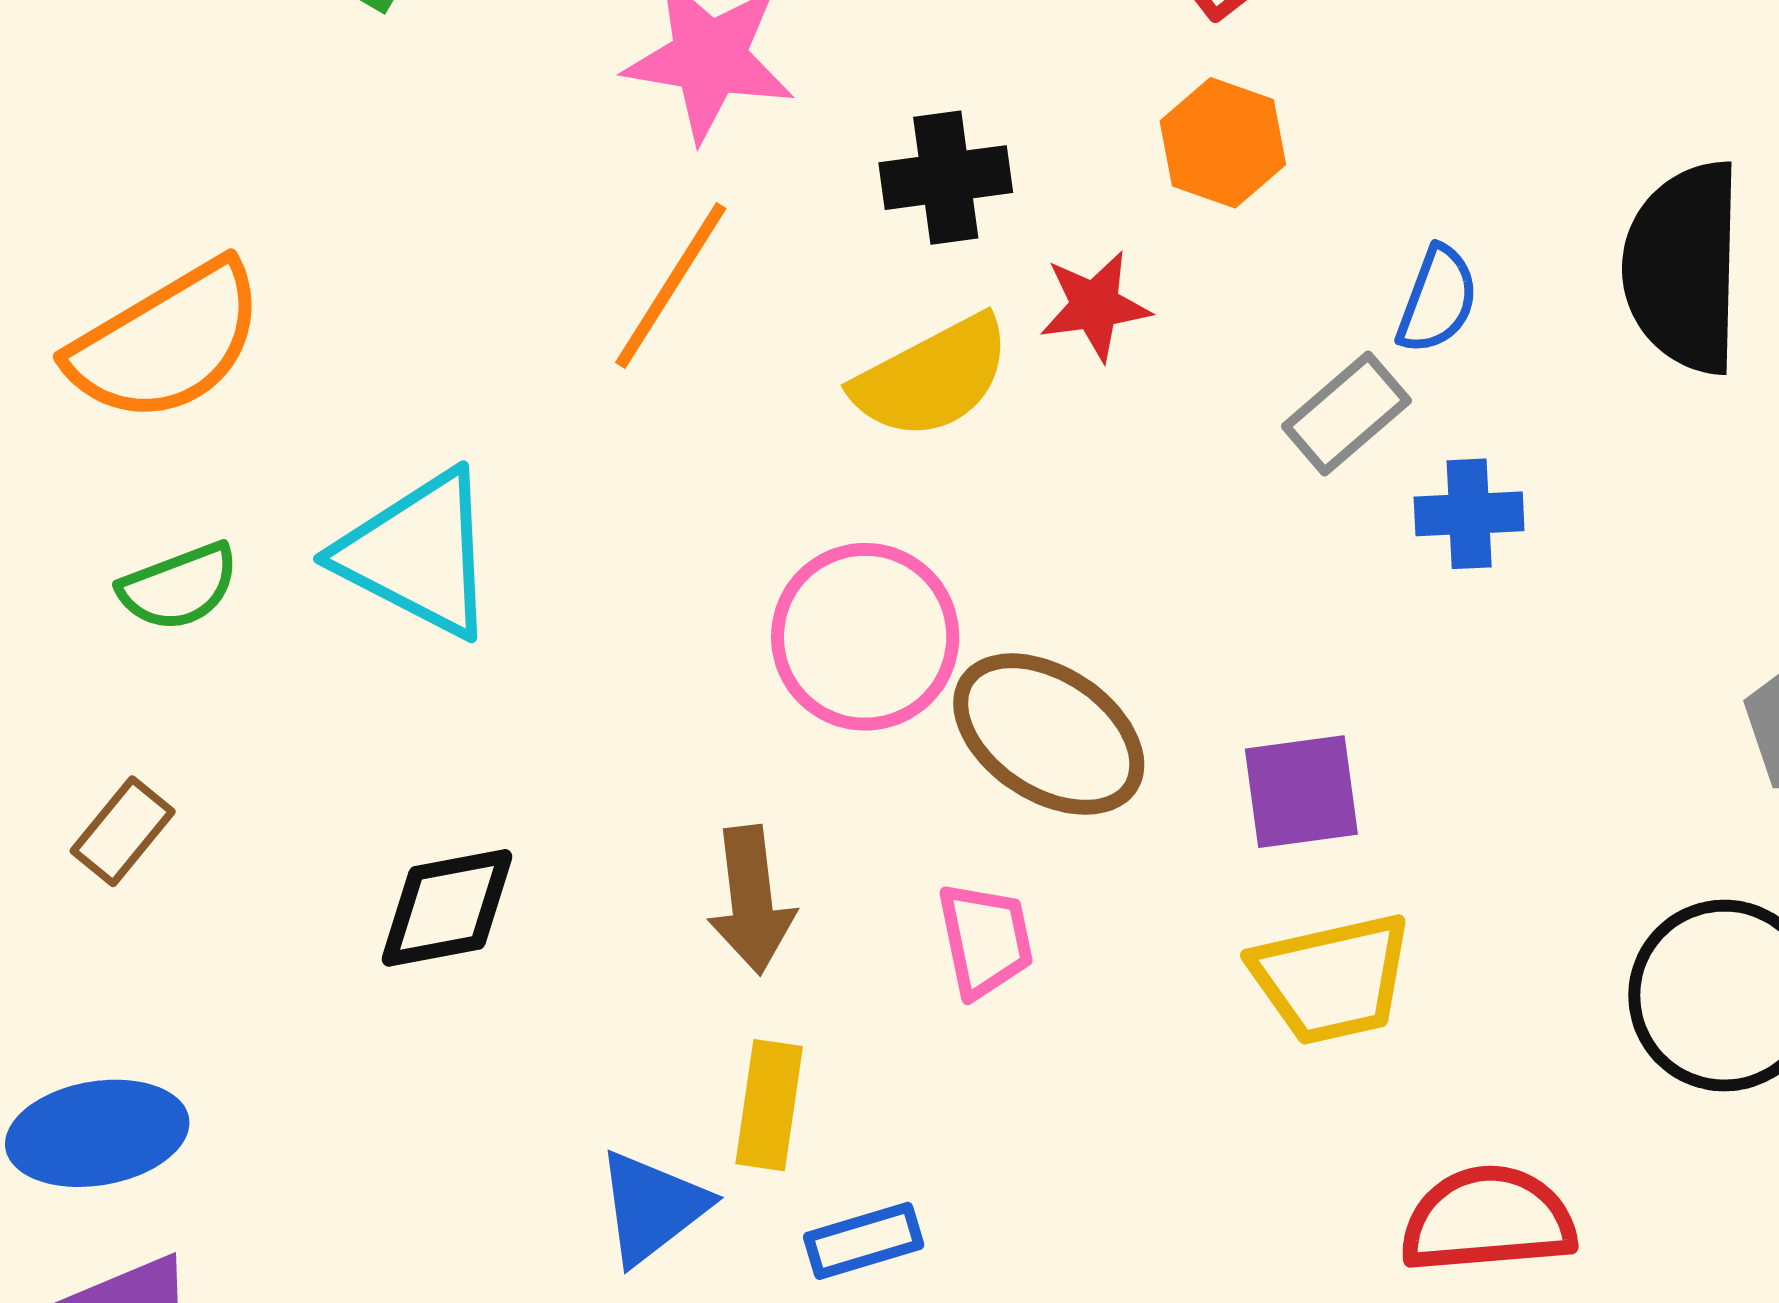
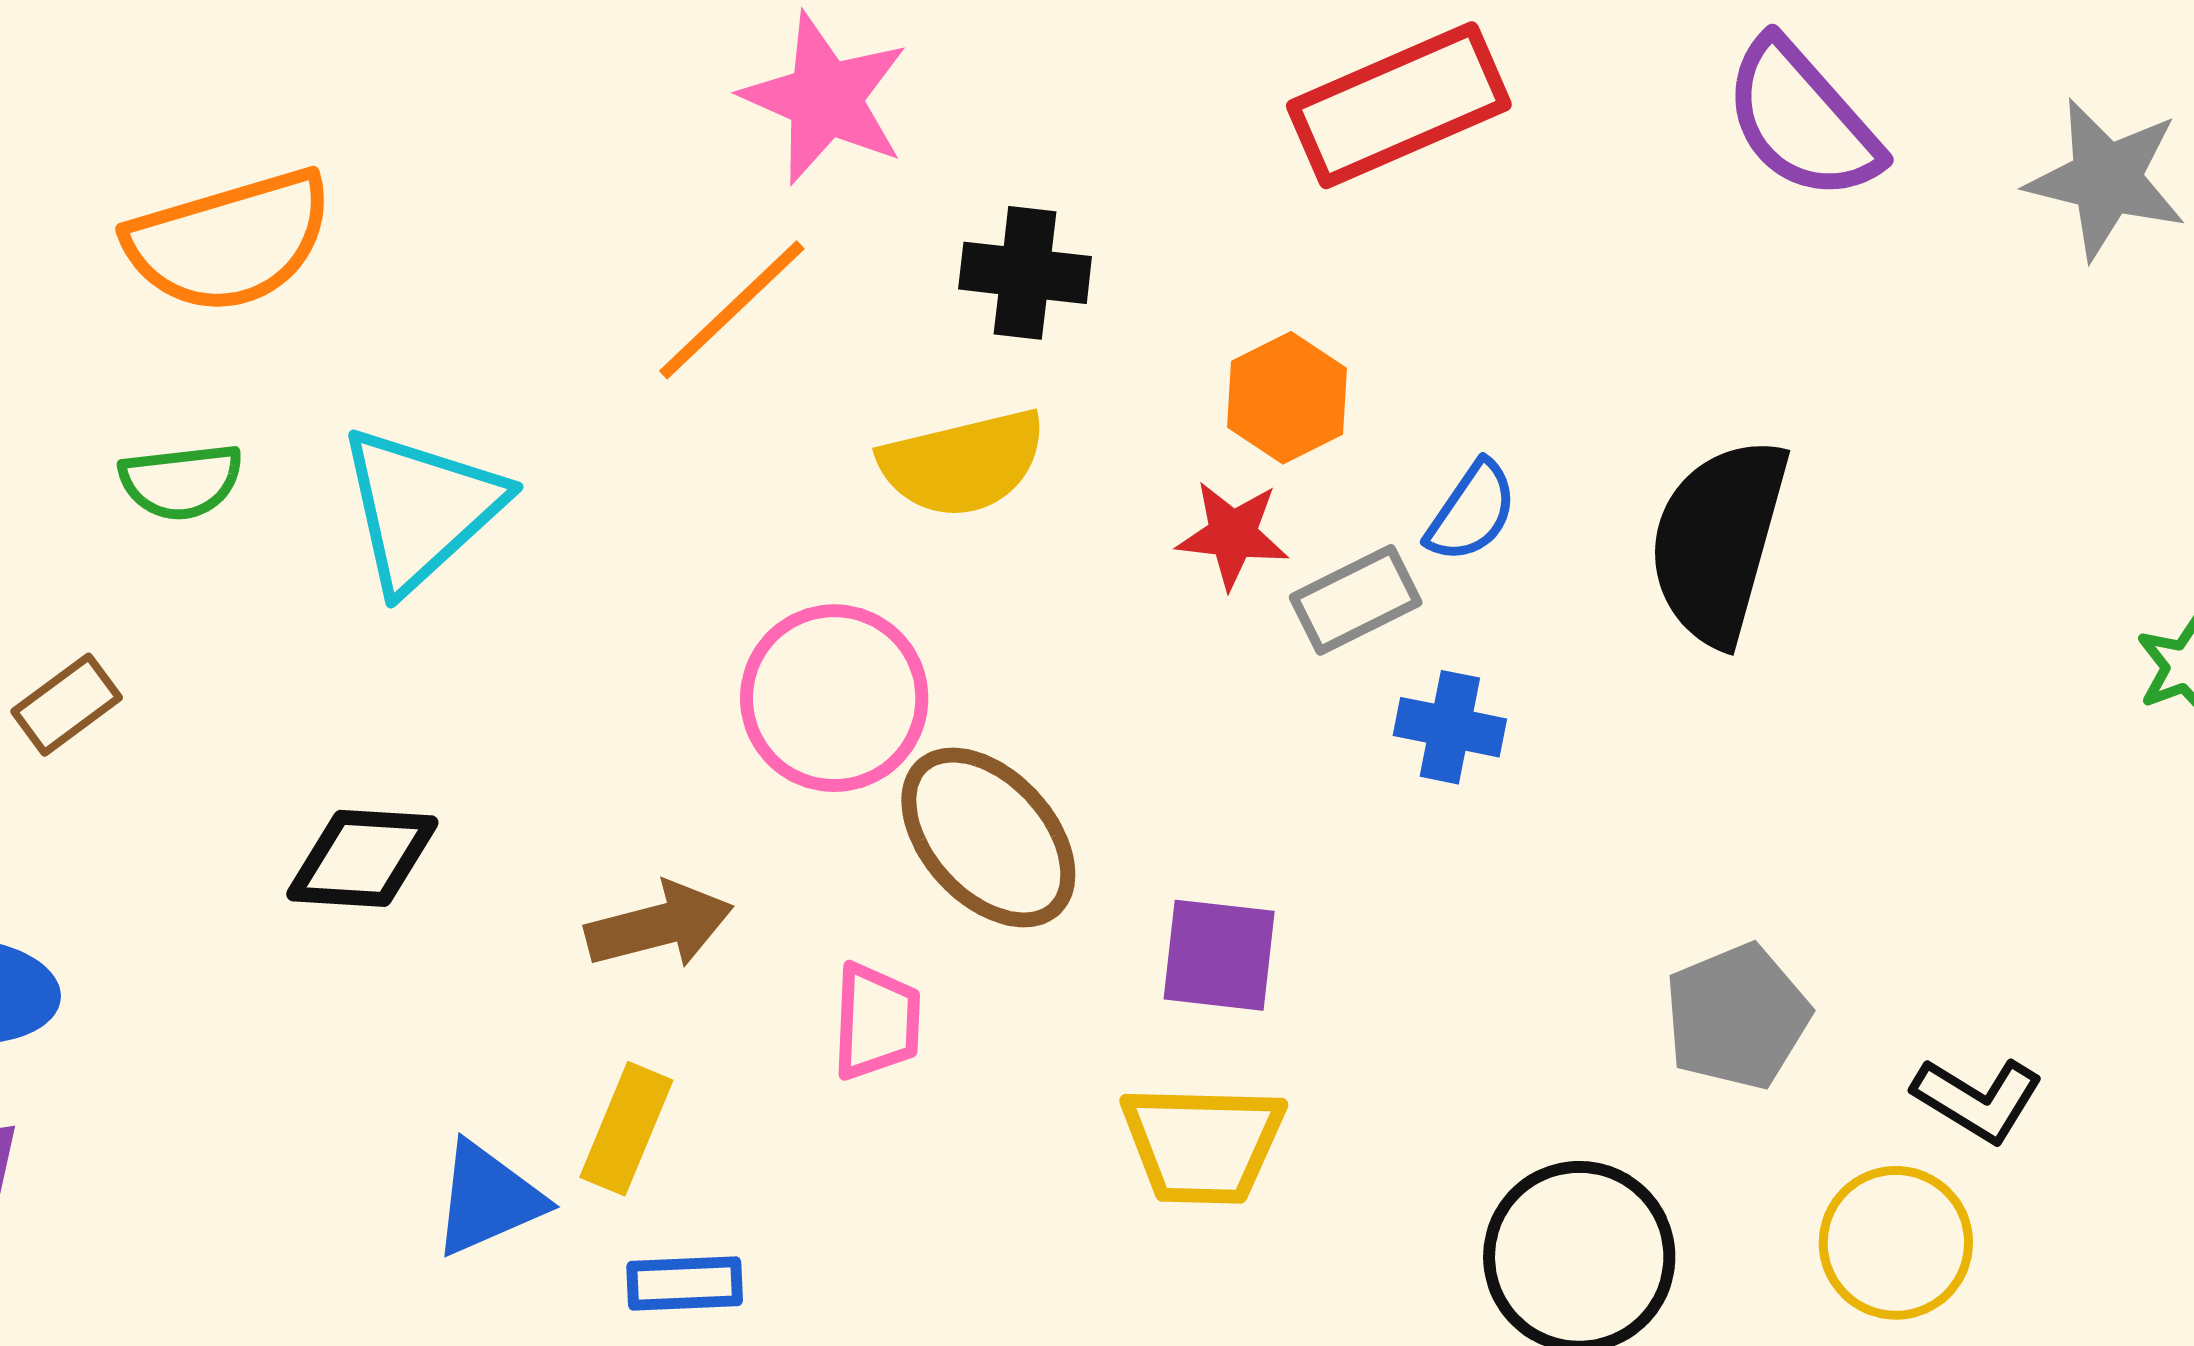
orange hexagon: (1223, 143) -> (1287, 398), moved
red star: (1095, 306) -> (1233, 535), moved
cyan triangle: (418, 554) -> (421, 508), turned 36
brown arrow: (751, 900) -> (659, 925), turned -112

